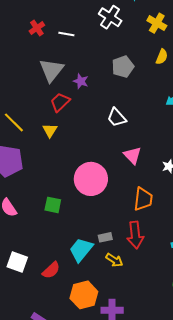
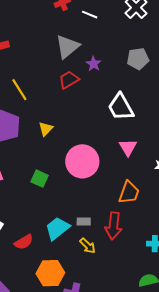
white trapezoid: (117, 118) -> (121, 107), size x1.4
yellow triangle: (50, 130) -> (46, 129), moved

